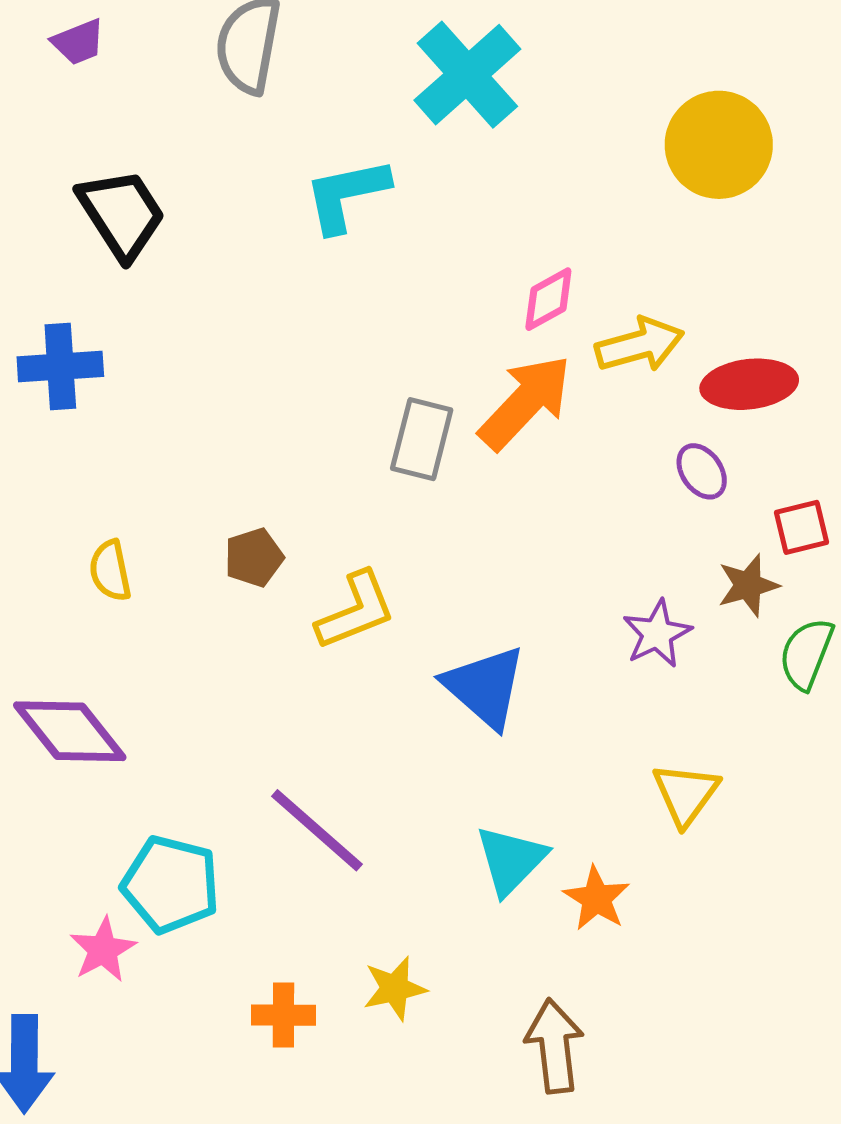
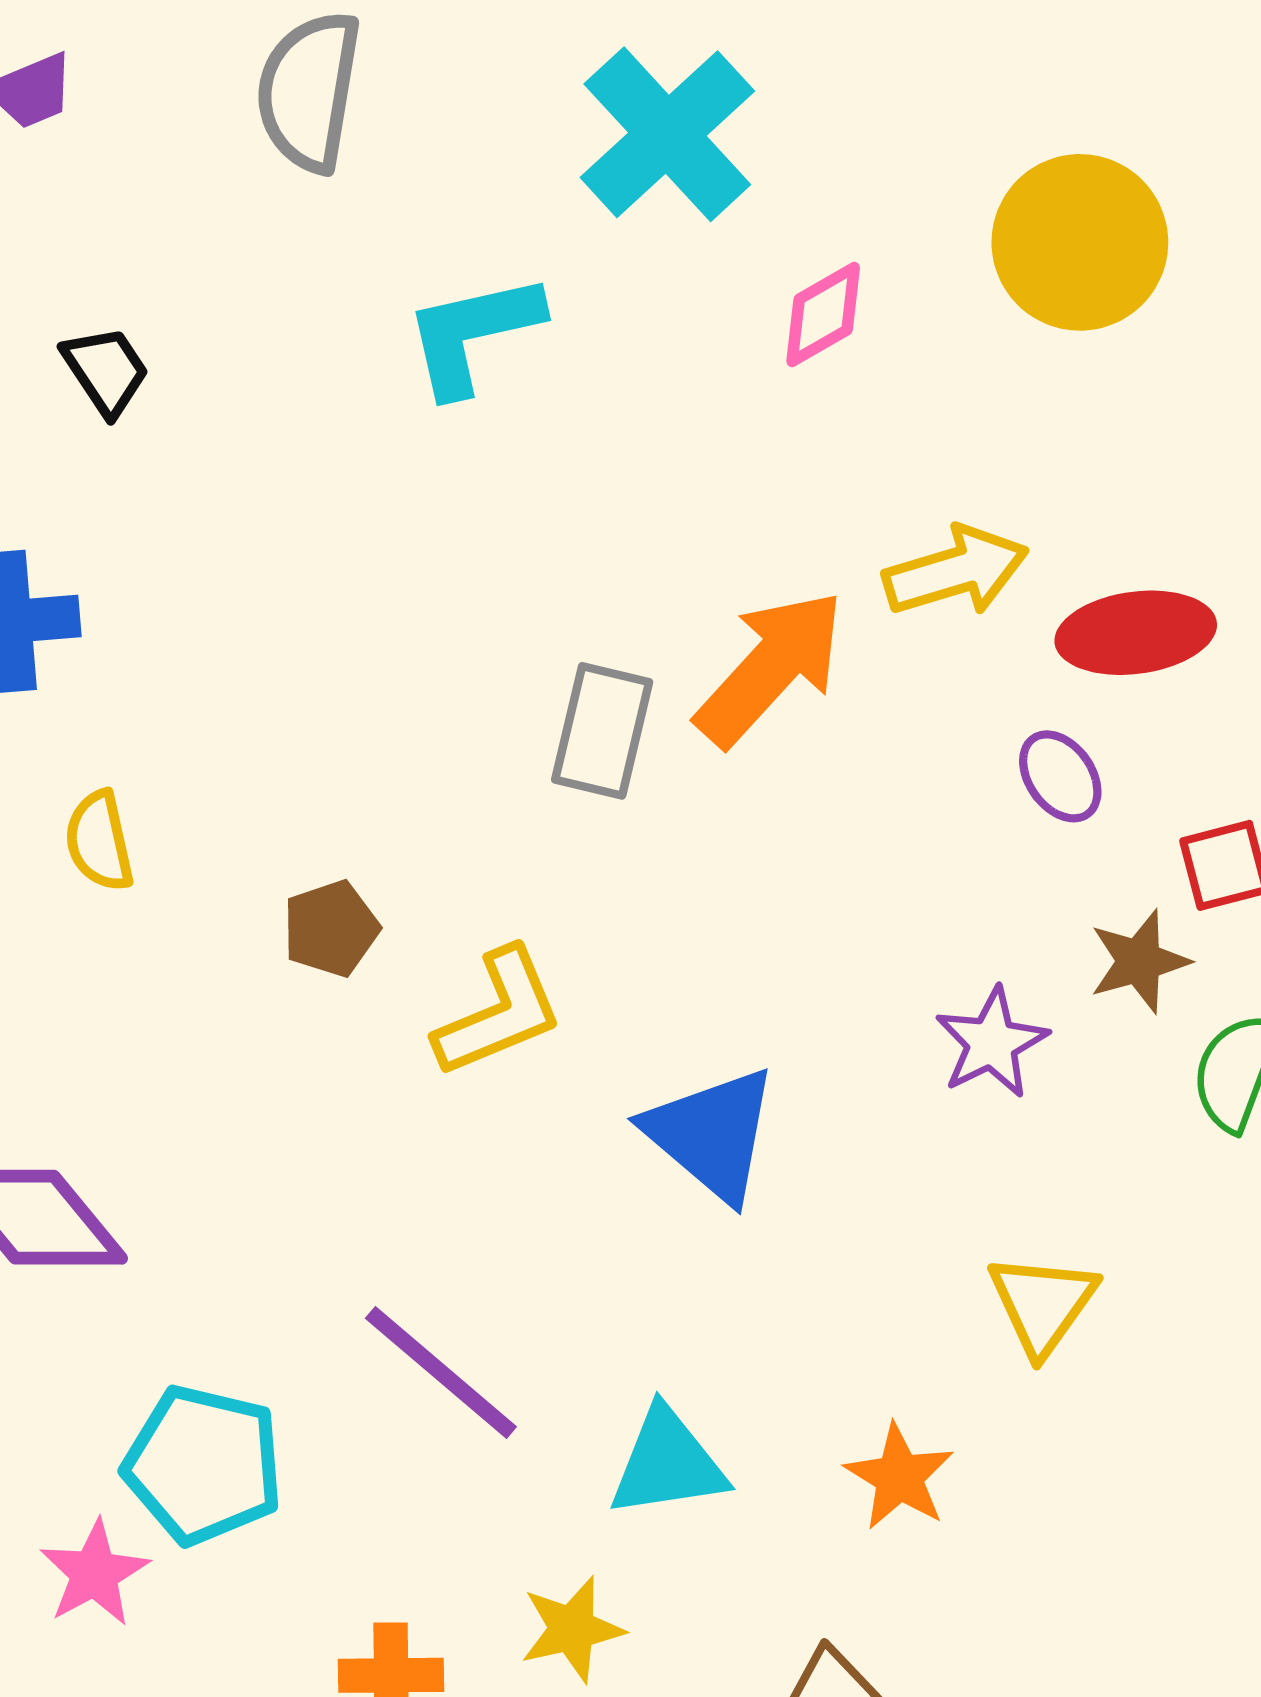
black trapezoid: (122, 214) -> (106, 371), size x0.6
pink diamond: (548, 299) -> (823, 315), moved
yellow semicircle: (110, 571) -> (99, 841), moved
cyan triangle: (511, 860) -> (668, 1463), moved, turned 38

